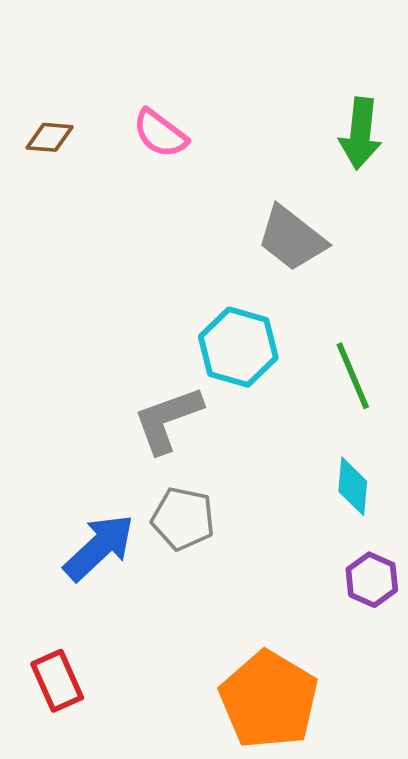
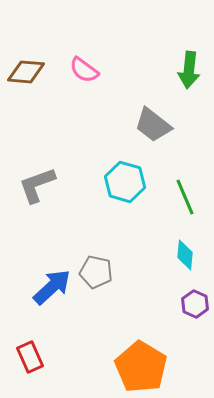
brown diamond: (50, 137) -> (26, 72), size x1.5
gray L-shape: (168, 420) -> (37, 185), moved

